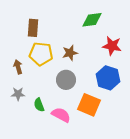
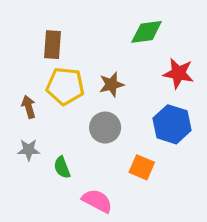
orange square: (89, 105) -> (142, 167), size x0.7
pink semicircle: (61, 115) -> (97, 201), moved

